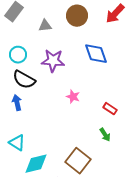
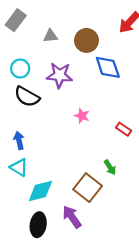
brown circle: (77, 16) -> (86, 40), moved
blue arrow: (17, 103) -> (19, 140), moved
green arrow: (105, 135) -> (110, 167), moved

